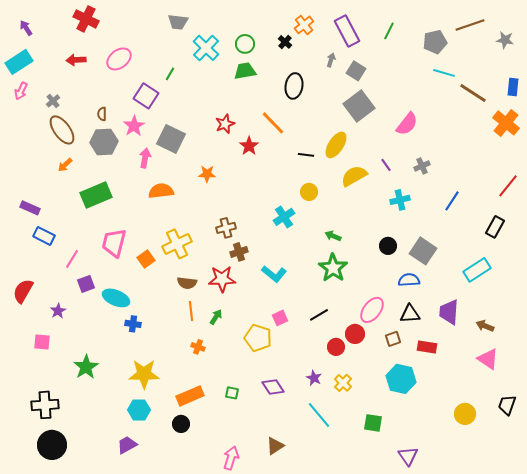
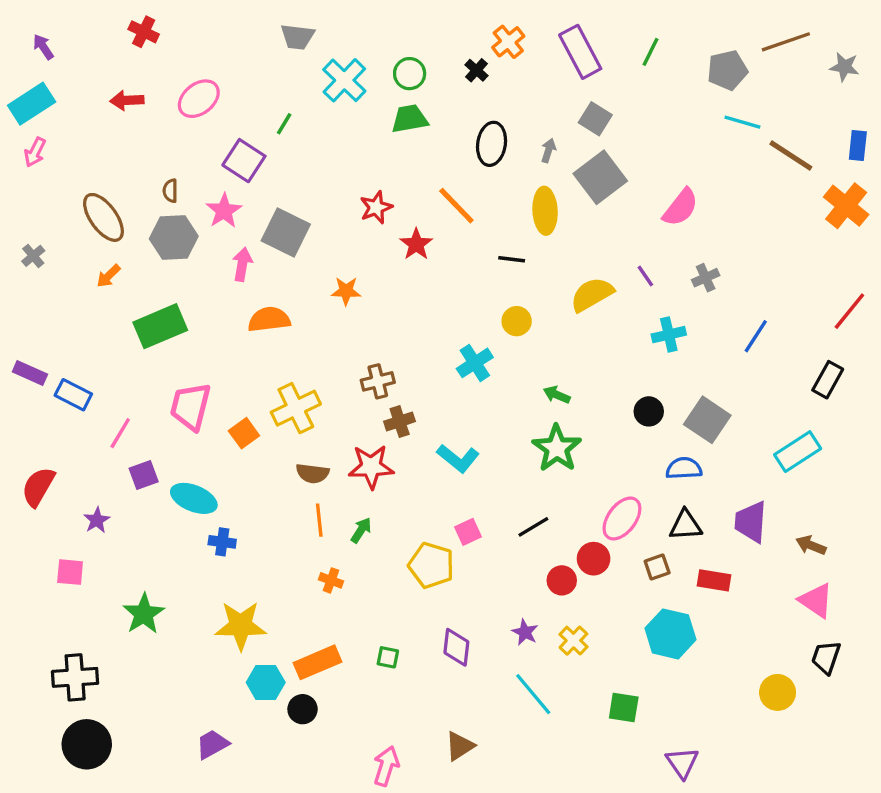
red cross: (86, 19) -> (144, 32), size x0.7
gray arrow: (331, 60) -> (548, 151), moved
gray cross: (53, 101) -> (33, 256), moved
yellow ellipse: (336, 145) -> (545, 211), moved, turned -36
purple rectangle: (30, 208) -> (30, 373), moved
purple diamond: (273, 387) -> (456, 647), turned 40
black trapezoid: (507, 405) -> (826, 657), moved
cyan hexagon: (139, 410) -> (266, 682), moved

